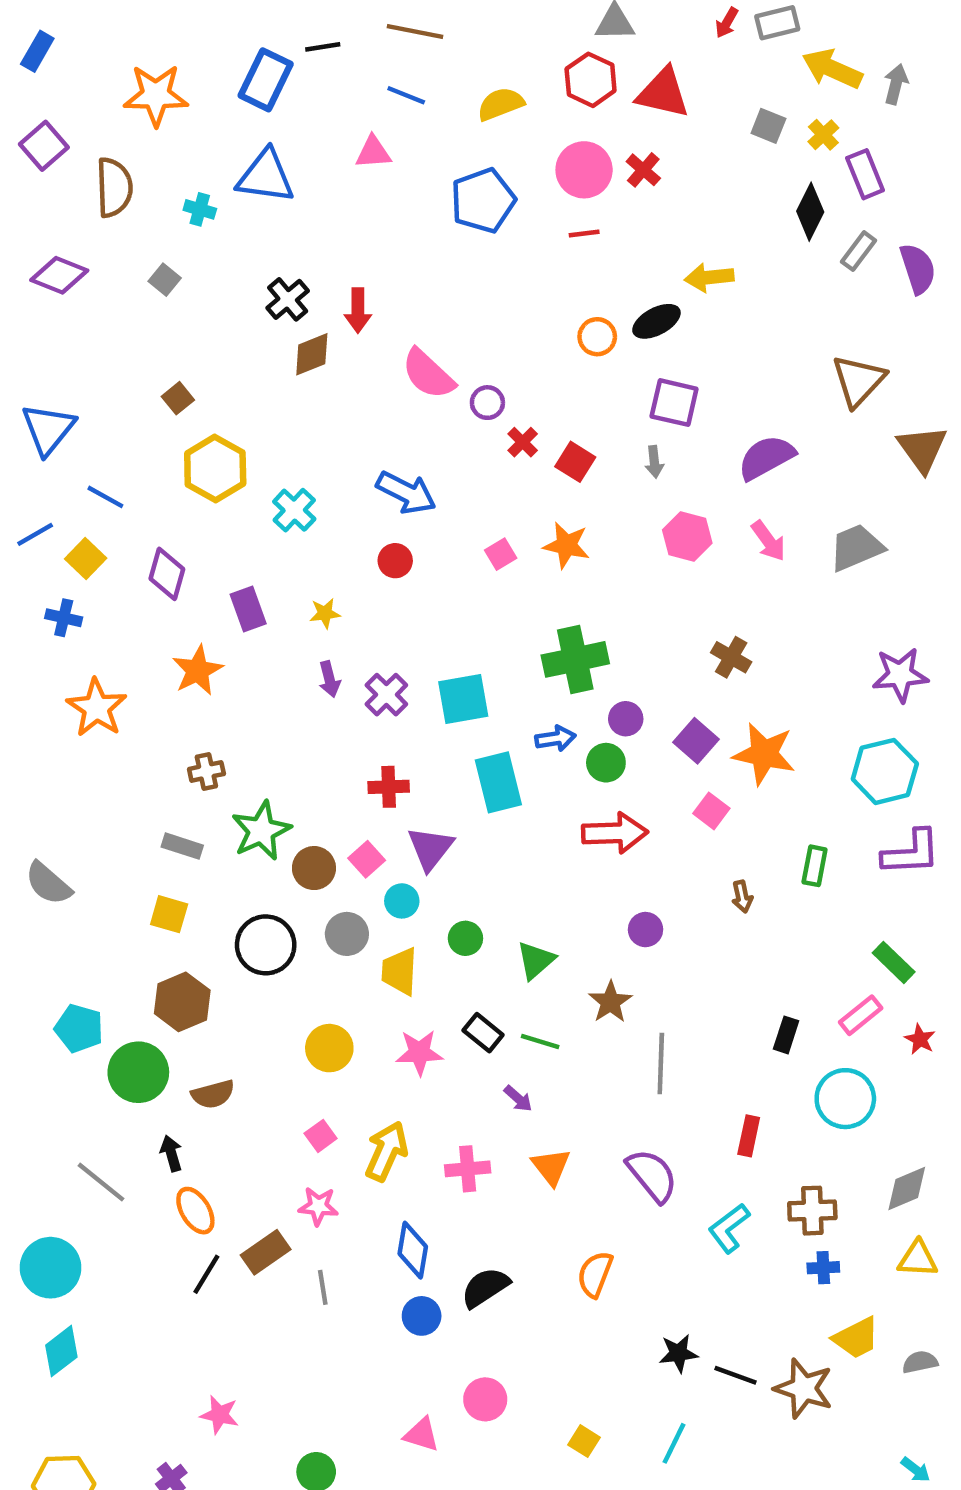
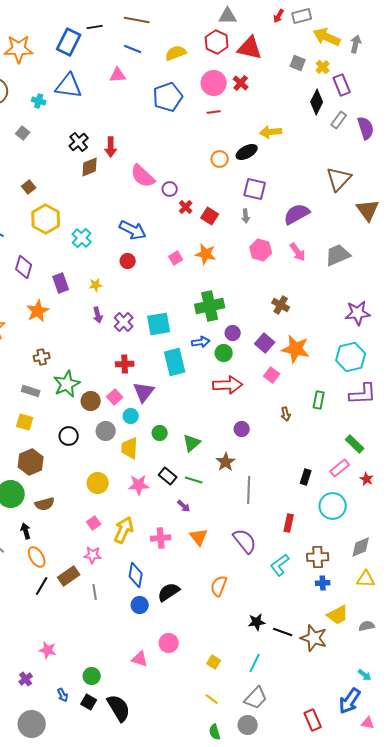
black circle: (266, 945) -> (69, 436), size x0.7

